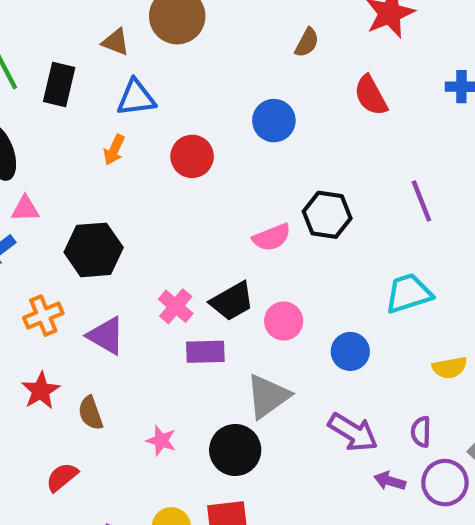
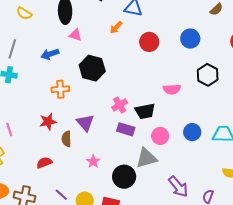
pink triangle: (25, 209) -> (75, 35), moved
black hexagon: (327, 215) -> (208, 75), moved
pink circle: (284, 321) -> (160, 136), moved
purple triangle: (106, 336) -> (85, 123), moved
blue circle: (350, 351) -> (192, 132), moved

